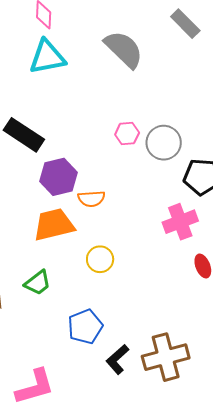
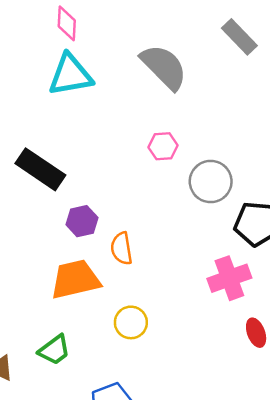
pink hexagon: (127, 134) -> (163, 146), moved
purple hexagon: (59, 177) -> (82, 221), size x0.7
orange semicircle: (91, 199) -> (122, 248), turned 84

